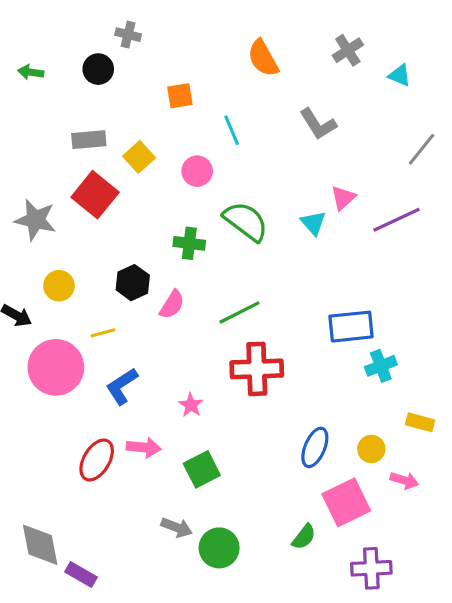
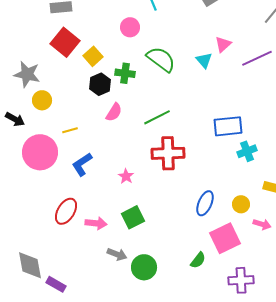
yellow square: (139, 157) -> (93, 56), moved
gray star: (35, 220) -> (27, 74), moved
black hexagon: (133, 283) -> (100, 84), moved
pink arrow: (144, 447) -> (96, 223), moved

